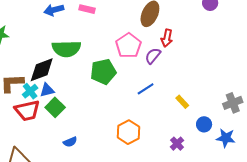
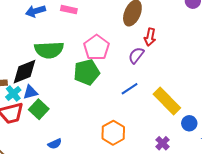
pink pentagon: (128, 46) -> (96, 47), moved
yellow rectangle: (182, 102) -> (167, 101), size x2.0

